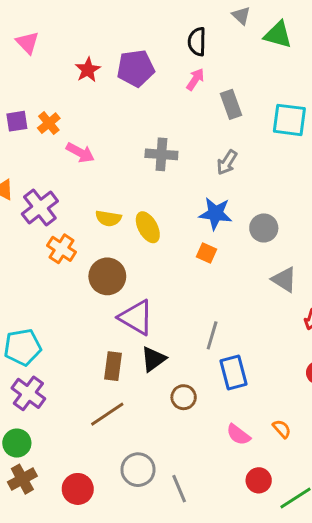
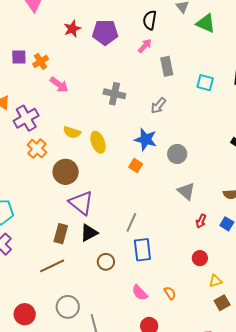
cyan square: (289, 120) -> (205, 83), size x0.7

